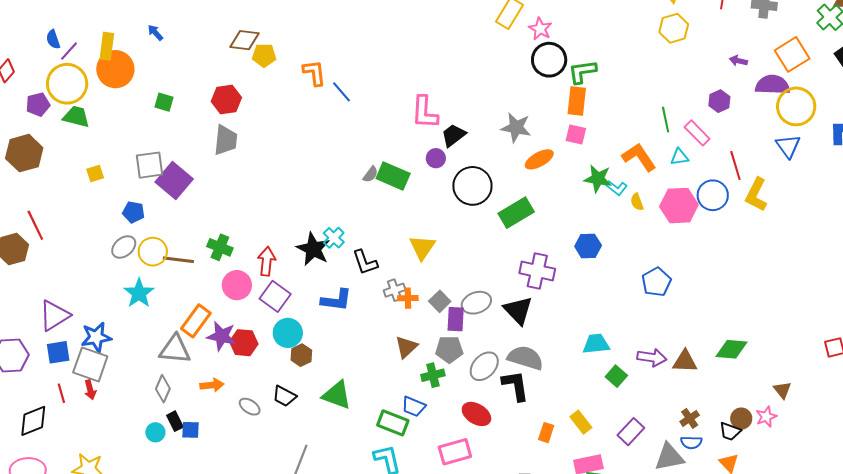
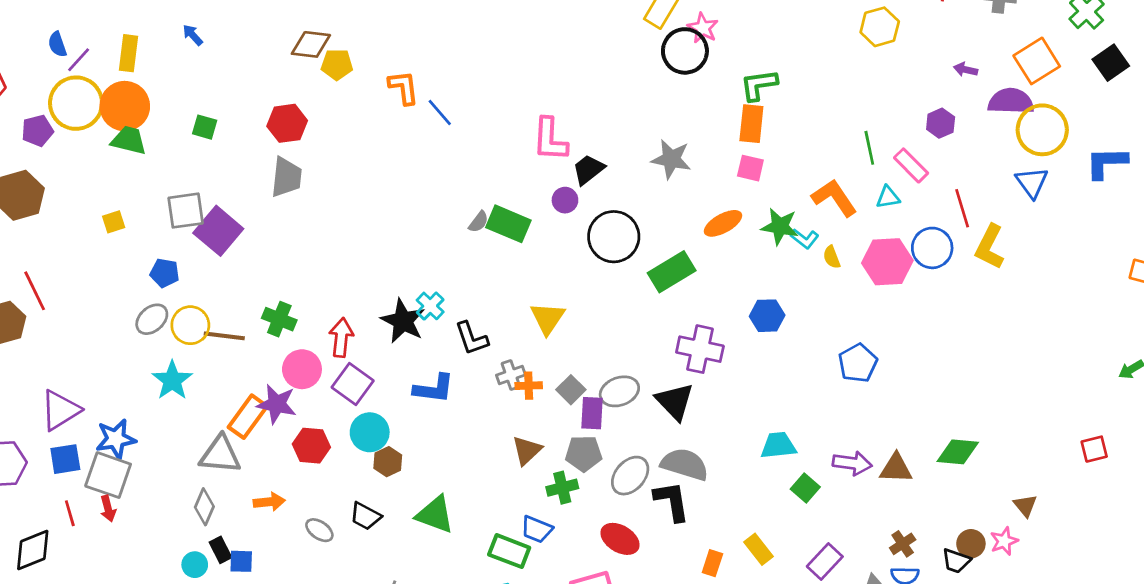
black circle: (549, 60) -> (685, 51), moved
orange circle: (115, 69) -> (125, 106), moved
green trapezoid: (76, 117) -> (129, 140), moved
orange ellipse: (539, 159) -> (723, 223), moved
purple star: (222, 336) -> (277, 404), moved

